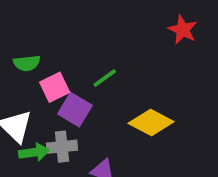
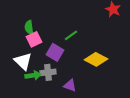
green semicircle: (27, 63) -> (29, 27), turned 88
pink square: (55, 87) -> (34, 39), moved

